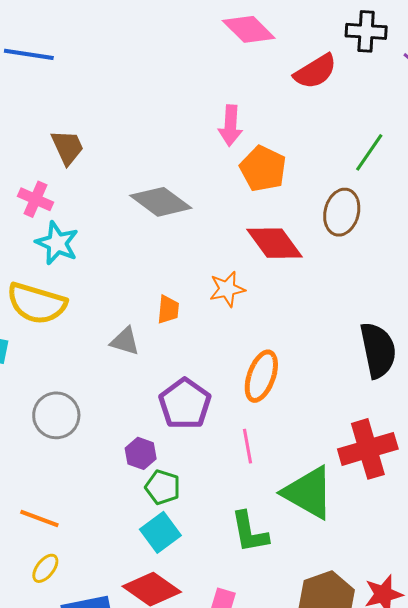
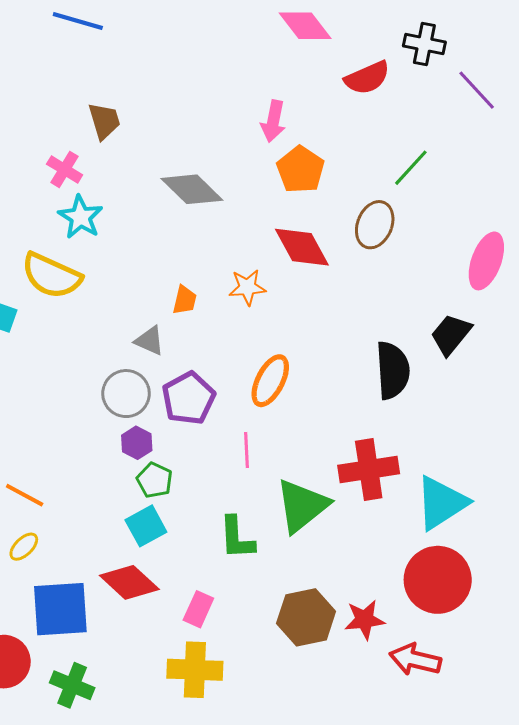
gray triangle: (125, 341) -> (150, 341), moved
gray circle: (56, 415) -> (126, 394), moved
green triangle: (308, 493) -> (302, 506), turned 44

